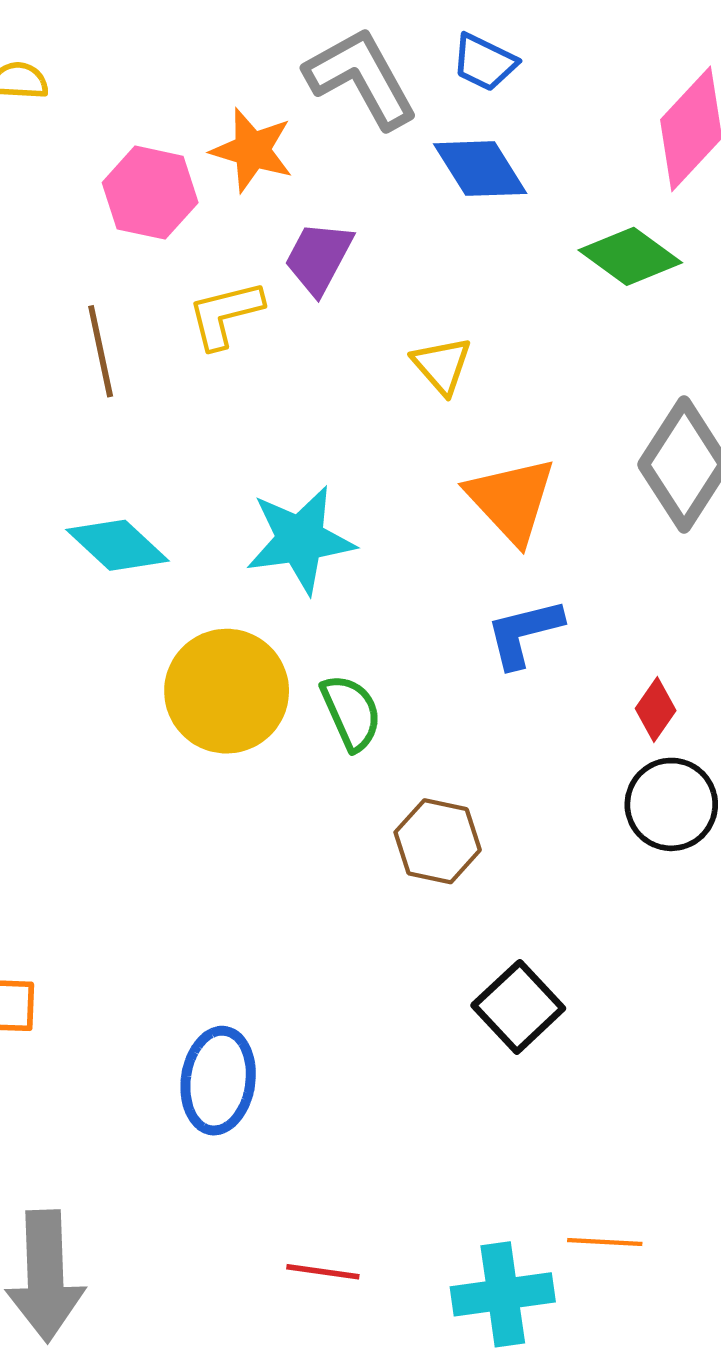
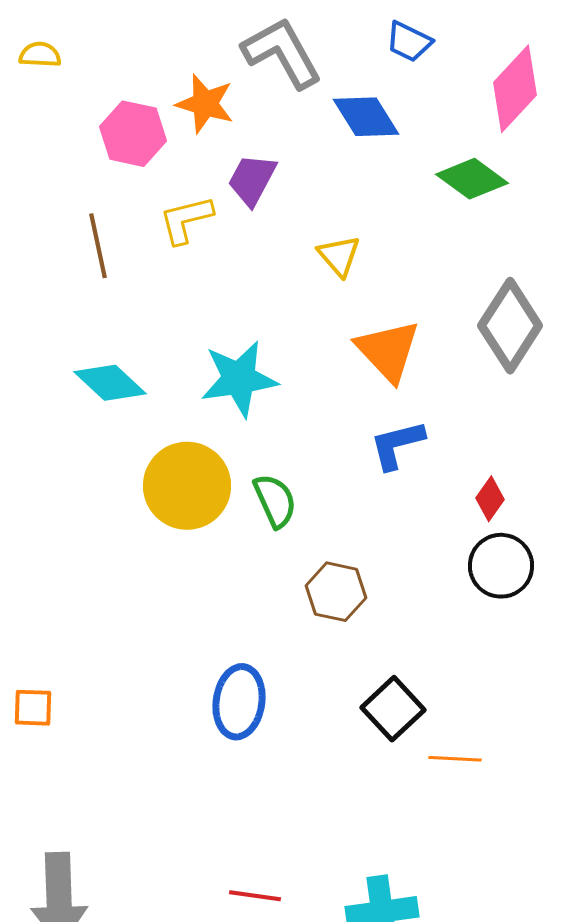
blue trapezoid: (484, 62) -> (409, 42), moved
blue ellipse: (218, 1081) -> (239, 702), moved
orange line: (605, 1242) -> (455, 759), moved

